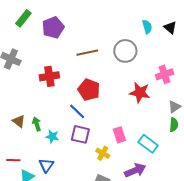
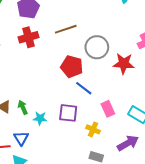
gray circle: (125, 51) -> (97, 47), moved
red cross: (49, 76) -> (28, 37), moved
blue line: (77, 111) -> (84, 88), moved
blue triangle: (46, 165) -> (21, 138), moved

